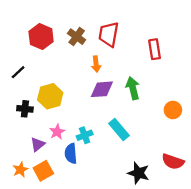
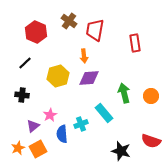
brown cross: (77, 37) -> (69, 21), moved
black line: (18, 72) -> (25, 63), moved
green arrow: (133, 88) -> (124, 93), moved
yellow hexagon: (50, 96) -> (58, 76), moved
cyan cross: (85, 135) -> (81, 124), moved

